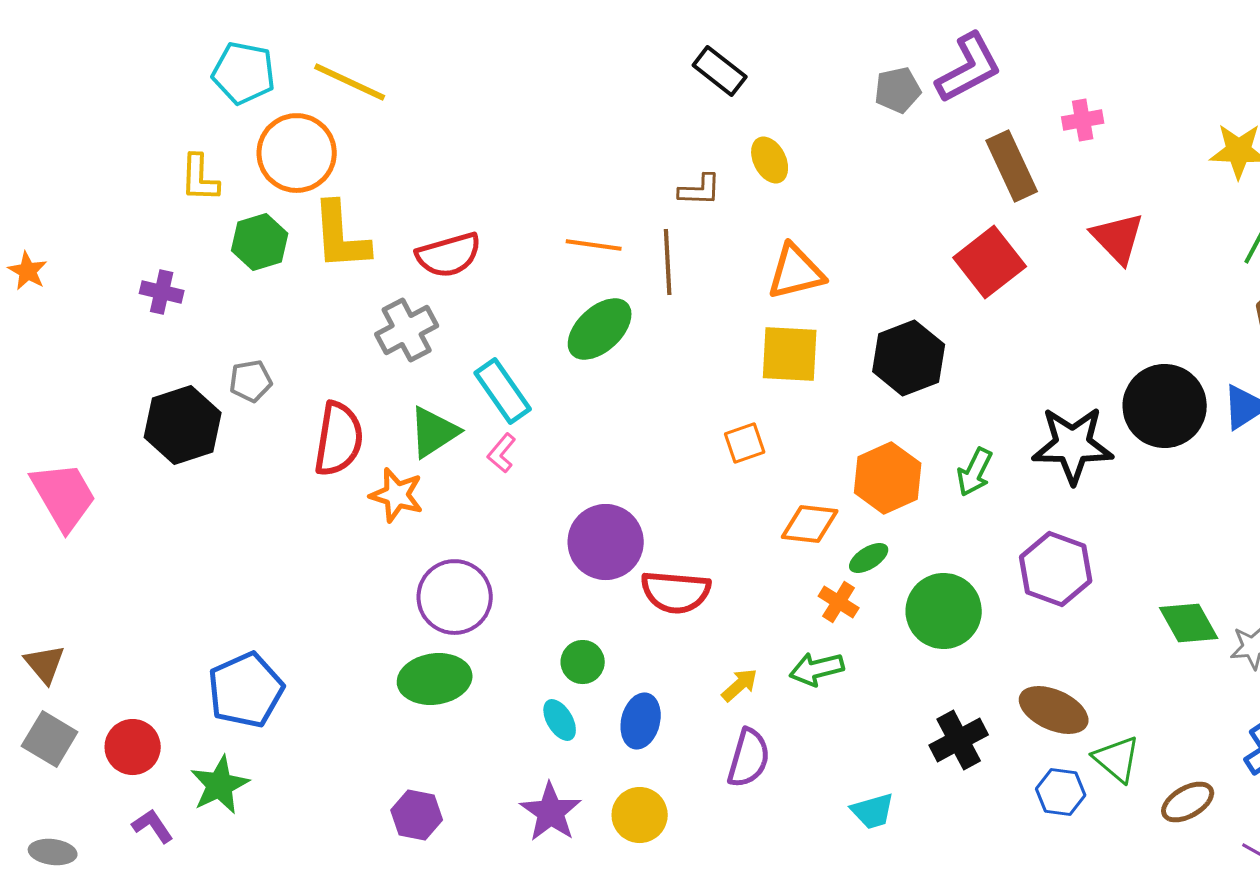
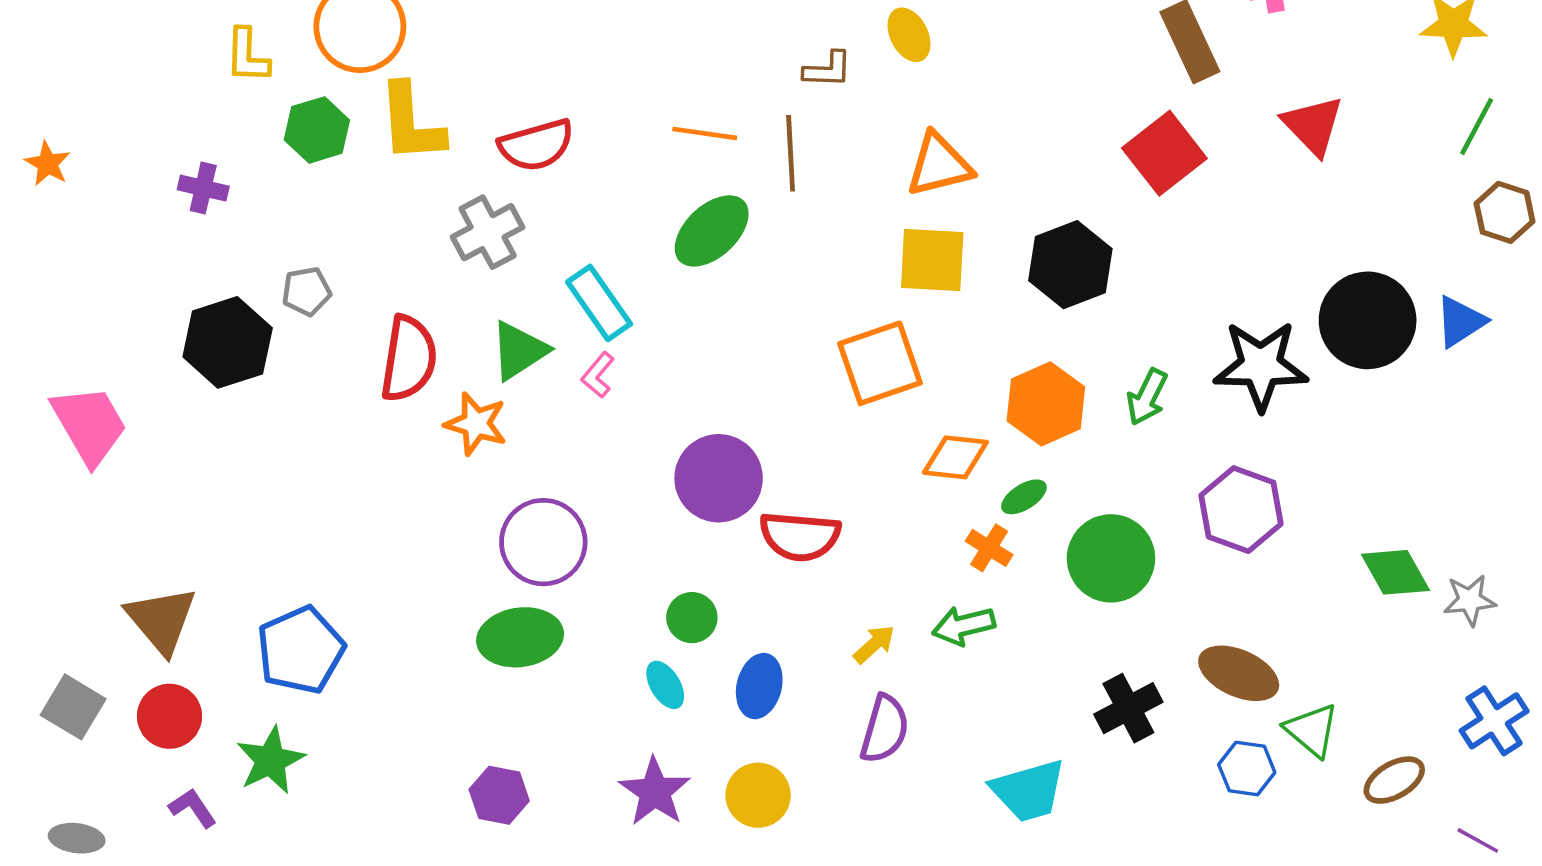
orange square: (745, 443) -> (880, 363), size x1.8
brown triangle: (45, 664) -> (161, 620), moved, size x1.5
cyan trapezoid: (873, 811) -> (1029, 791), size x1.5

